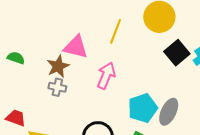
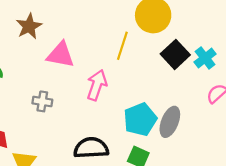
yellow line: (116, 31) -> (122, 46), moved
brown star: (58, 66) -> (29, 26), moved

